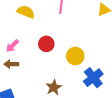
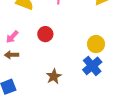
yellow circle: (75, 56) -> (96, 44), moved

